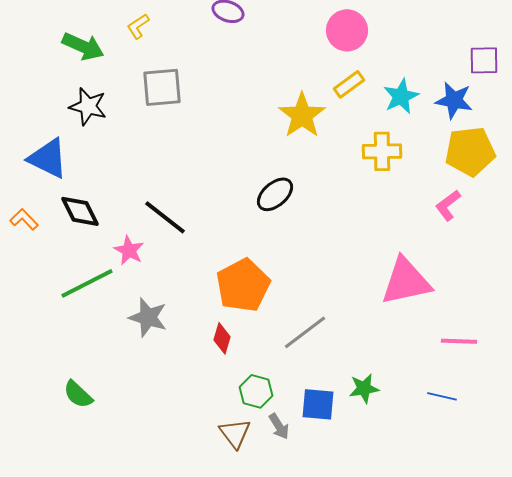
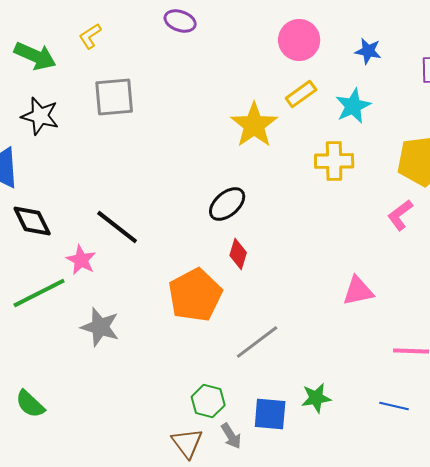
blue star: (454, 100) -> (368, 51), moved, size x0.7
pink triangle: (406, 281) -> (358, 291), size x0.6
red diamond: (222, 338) -> (238, 254), moved

